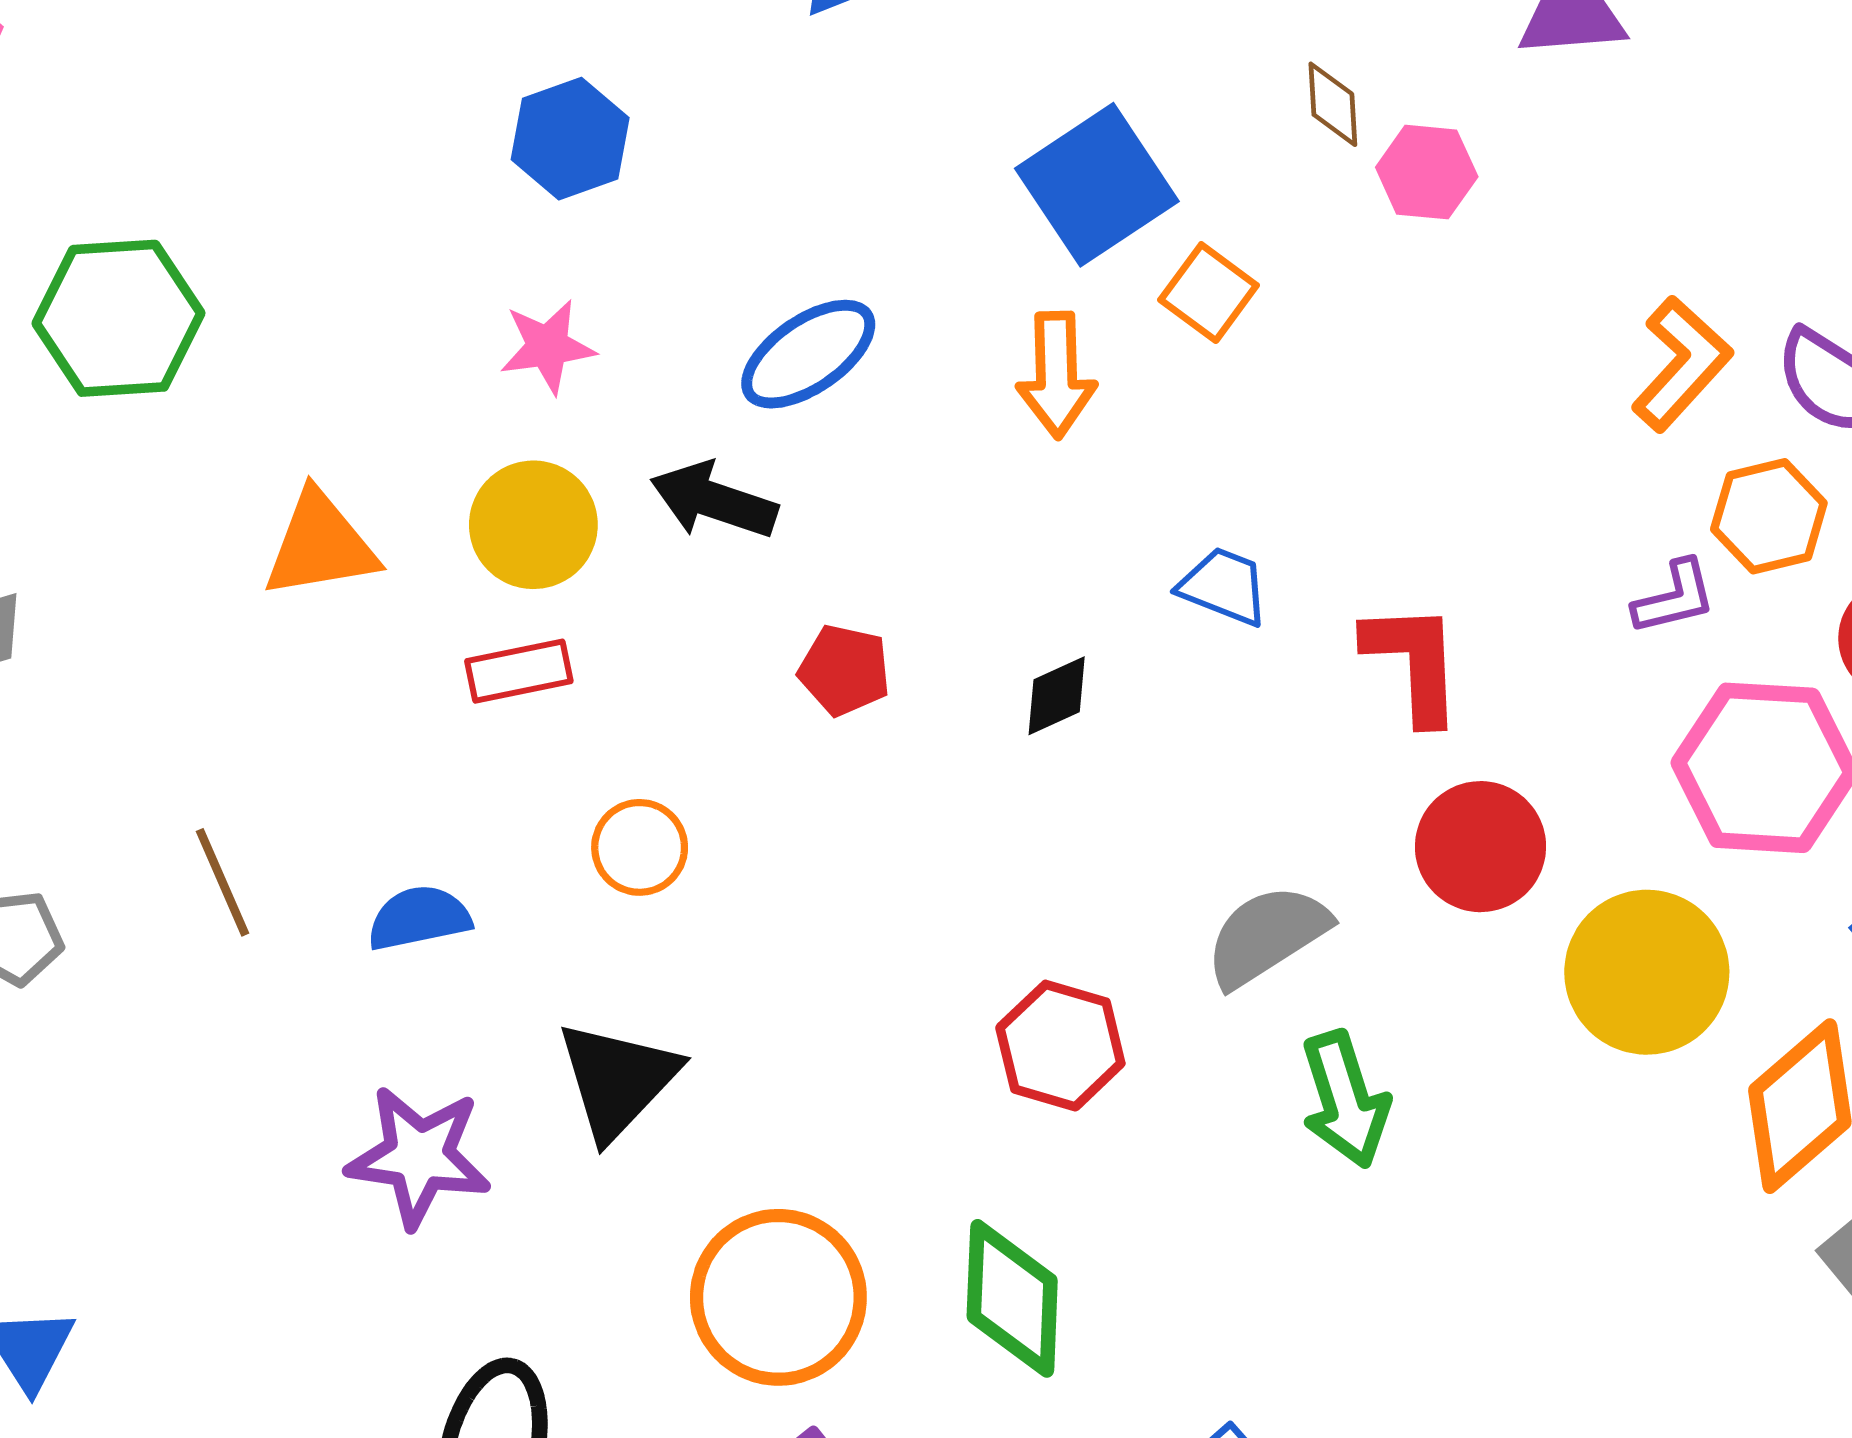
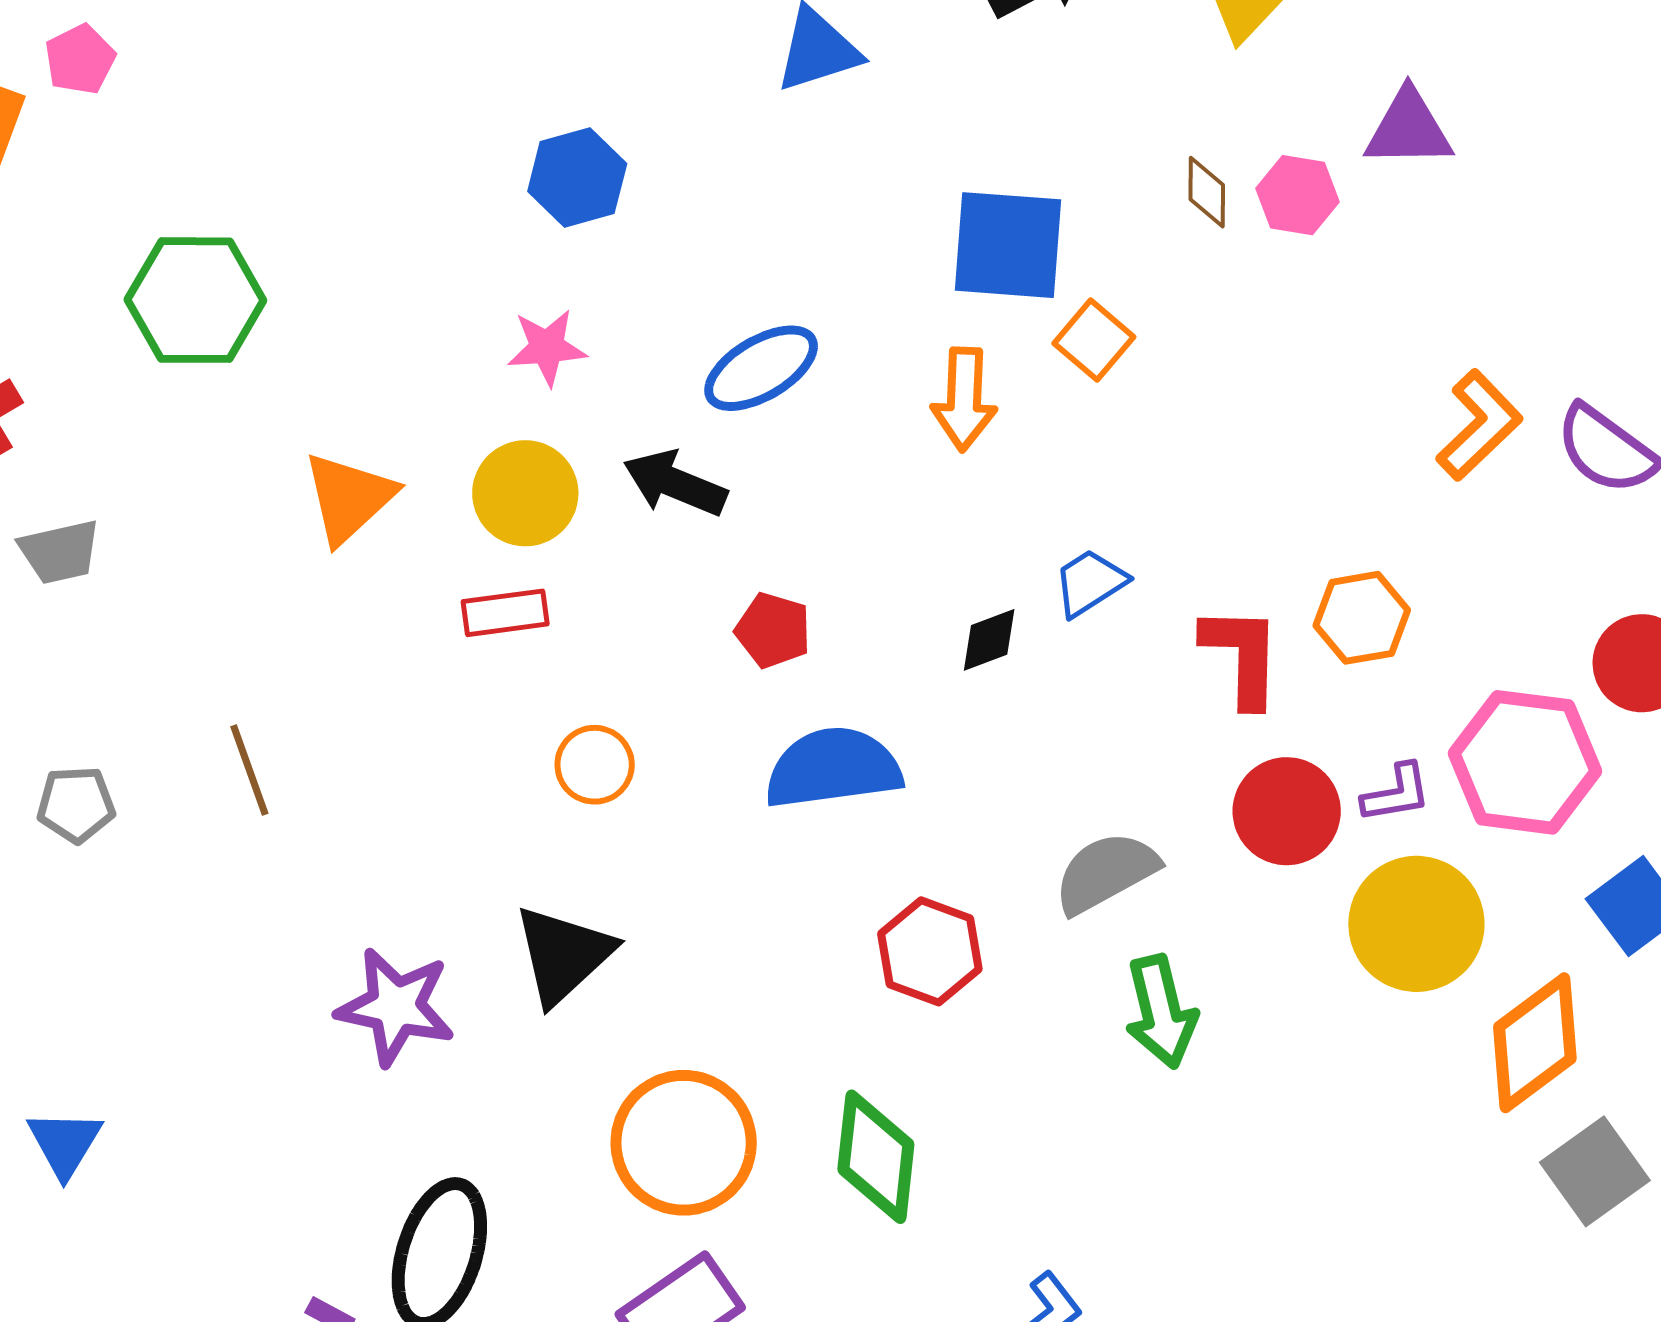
pink hexagon: (1427, 172) -> (1297, 195), moved
blue square: (1097, 185) -> (1008, 245), turned 34
orange hexagon: (1769, 516) -> (1362, 618), moved
orange triangle: (320, 545) -> (349, 498), turned -37
blue trapezoid: (1224, 586) -> (1090, 583), turned -58
purple L-shape: (1674, 597) -> (1396, 793), moved
black diamond: (1057, 696) -> (989, 640), moved
blue semicircle: (419, 918) -> (833, 768), moved, size x1.6

